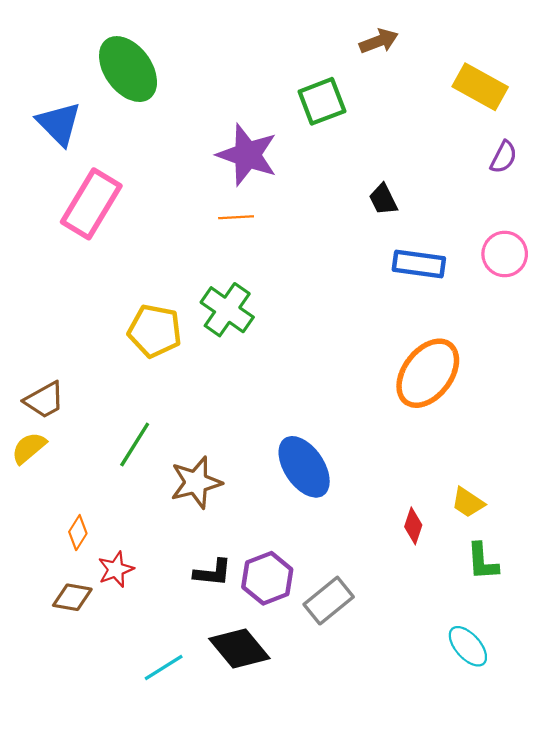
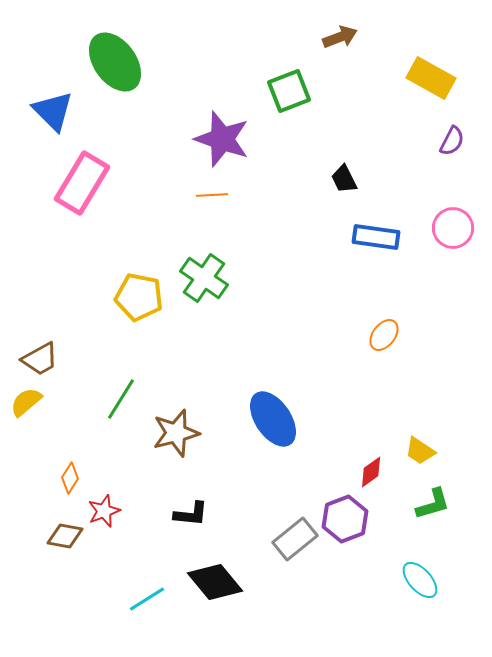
orange ellipse: (428, 373) -> (384, 335), size x0.5
red diamond: (413, 526) -> (371, 472), turned 36
green L-shape: (482, 562) -> (433, 504), turned -102
purple hexagon: (267, 578) -> (345, 519), moved

